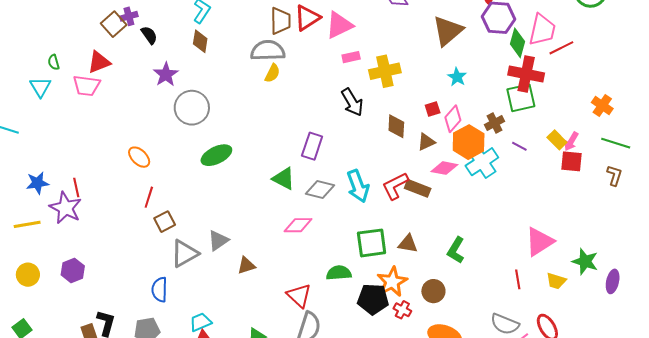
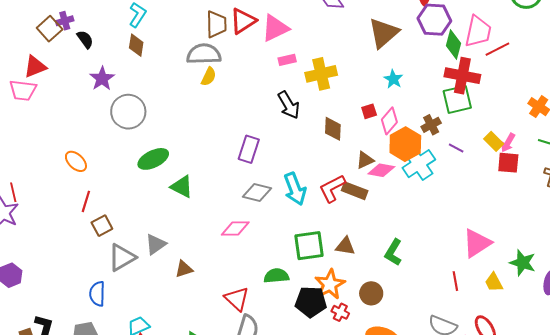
brown triangle: (426, 142) -> (365, 160), moved
green triangle: (284, 179) -> (182, 187), moved
yellow trapezoid: (556, 281) -> (494, 282), turned 45

